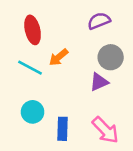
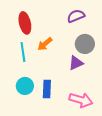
cyan line: (30, 68) -> (23, 52), turned 54
blue rectangle: (62, 129) -> (47, 89), moved
pink arrow: (105, 130) -> (81, 100), turned -30

